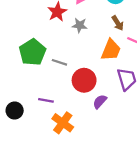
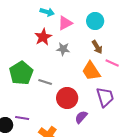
orange trapezoid: (111, 50) -> (91, 71), turned 125
purple line: (46, 100) -> (22, 118), moved

